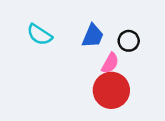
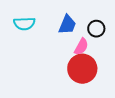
cyan semicircle: (40, 35) -> (24, 24), turned -35

